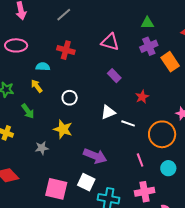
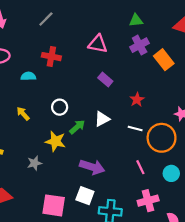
yellow arrow: (37, 86) -> (23, 114), moved
green arrow: (28, 111) -> (77, 127), moved, turned -91
white line: (128, 123) -> (135, 128), moved

